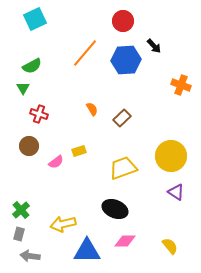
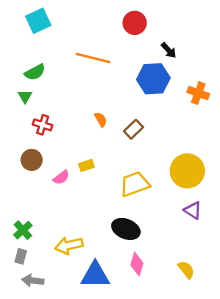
orange line: (85, 53) -> (93, 58), turned 64
blue hexagon: (126, 60) -> (153, 79), moved
pink diamond: (125, 241) -> (137, 264), turned -75

